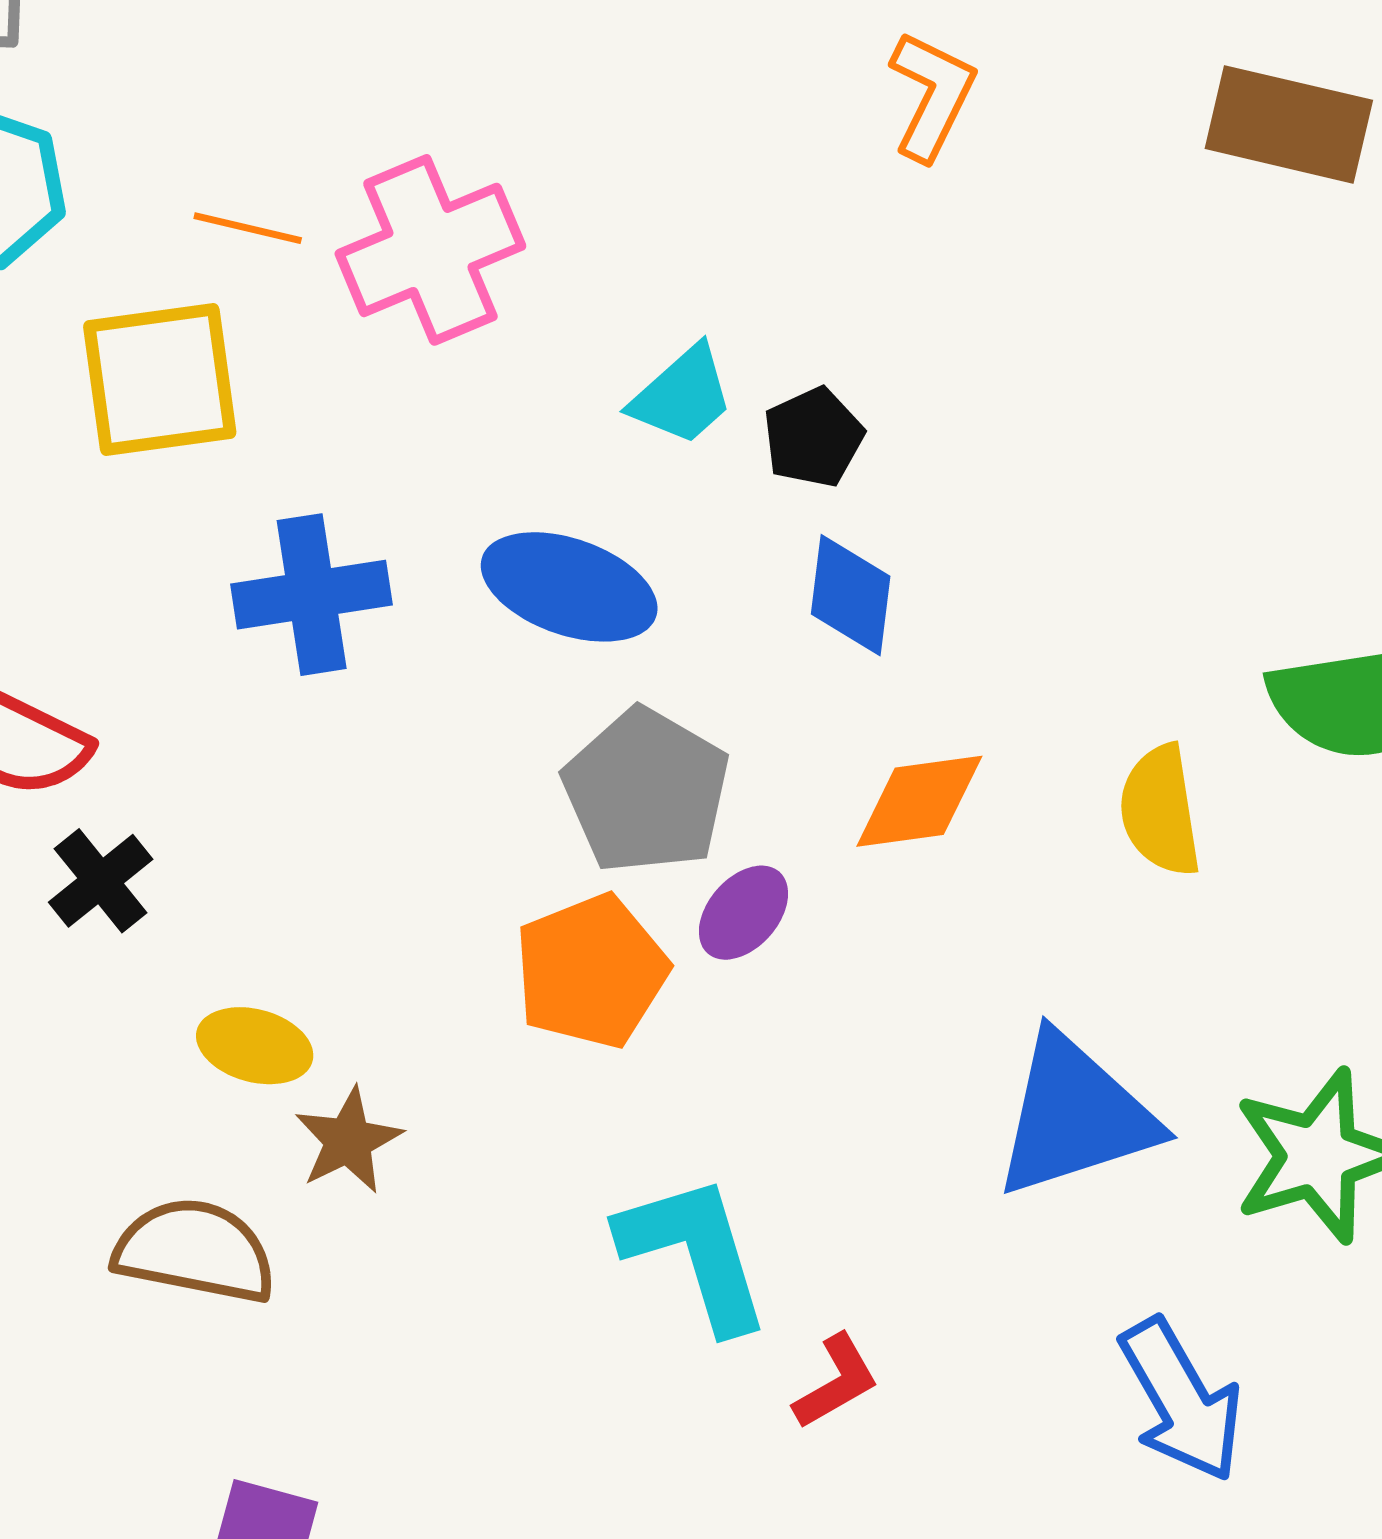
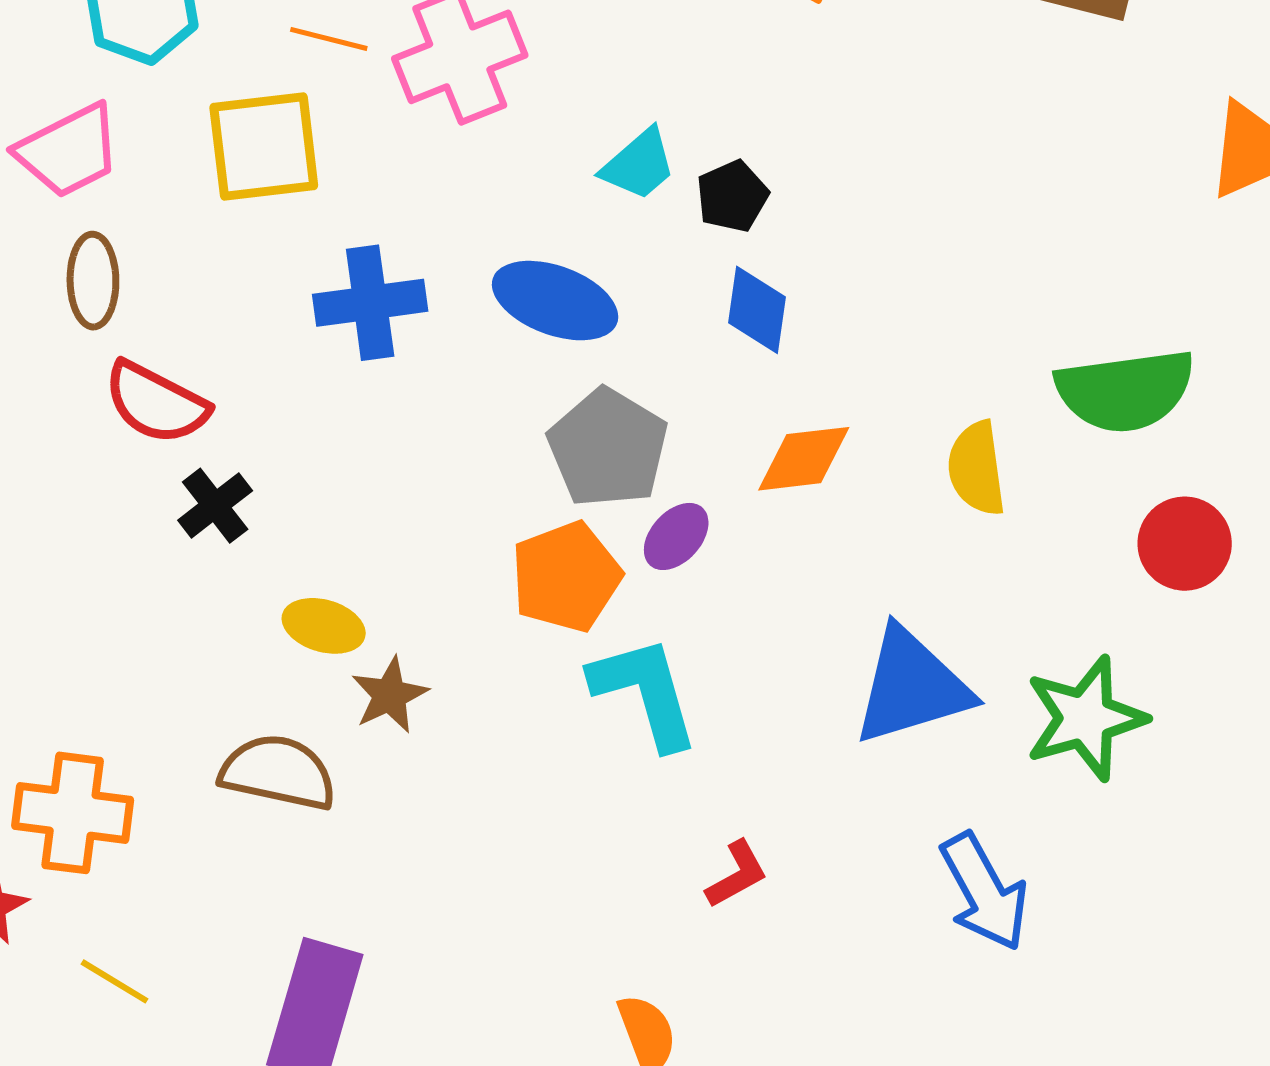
cyan L-shape: (695, 1253) -> (645, 692), moved

